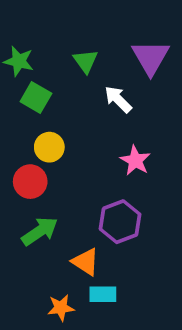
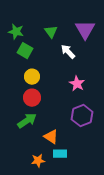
red circle: (30, 182) -> (32, 98), moved
purple hexagon: (120, 222) -> (82, 116), moved

